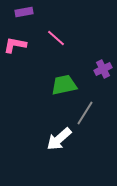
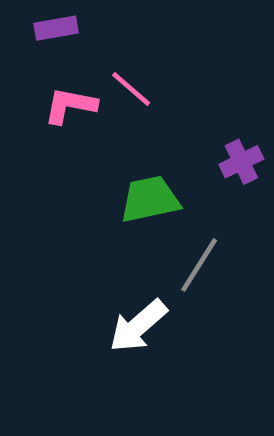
pink L-shape: (15, 45) -> (70, 105), moved

